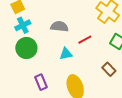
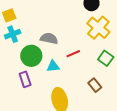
green circle: (26, 48) -> (31, 56), moved
purple rectangle: (41, 82) -> (25, 79), moved

